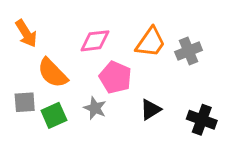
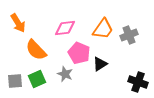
gray square: (25, 102) -> (15, 81), moved
black triangle: (151, 110) -> (100, 64), moved

